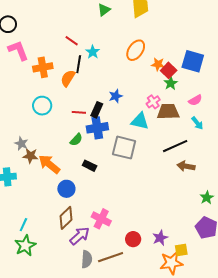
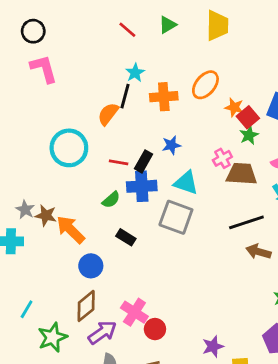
red line: (72, 41) -> (127, 30), moved
cyan star: (93, 52) -> (135, 73), moved
orange cross: (43, 67) -> (164, 97), moved
cyan circle: (42, 106) -> (69, 148), size x1.4
cyan triangle: (140, 121) -> (186, 183), moved
gray star: (21, 144) -> (25, 210), moved
red circle: (133, 239) -> (155, 329), moved
green star: (25, 246) -> (52, 337), moved

